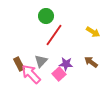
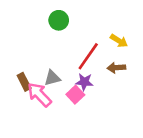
red line: (54, 35) -> (88, 56), moved
gray triangle: (41, 61) -> (52, 78), turned 32
brown arrow: (91, 62) -> (116, 68), moved, turned -40

